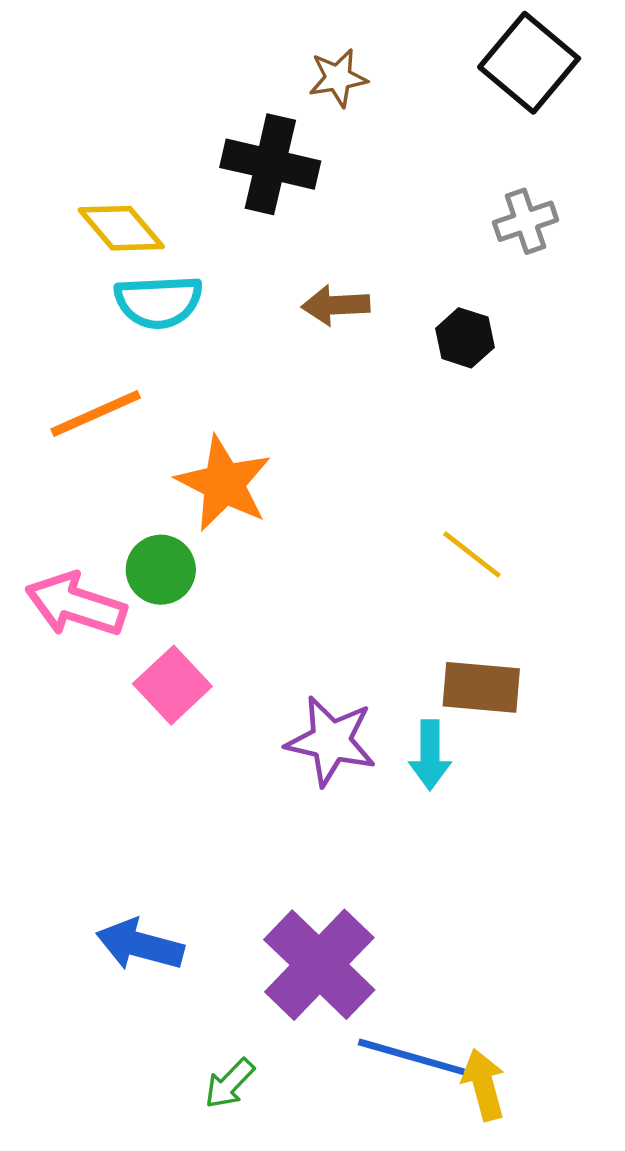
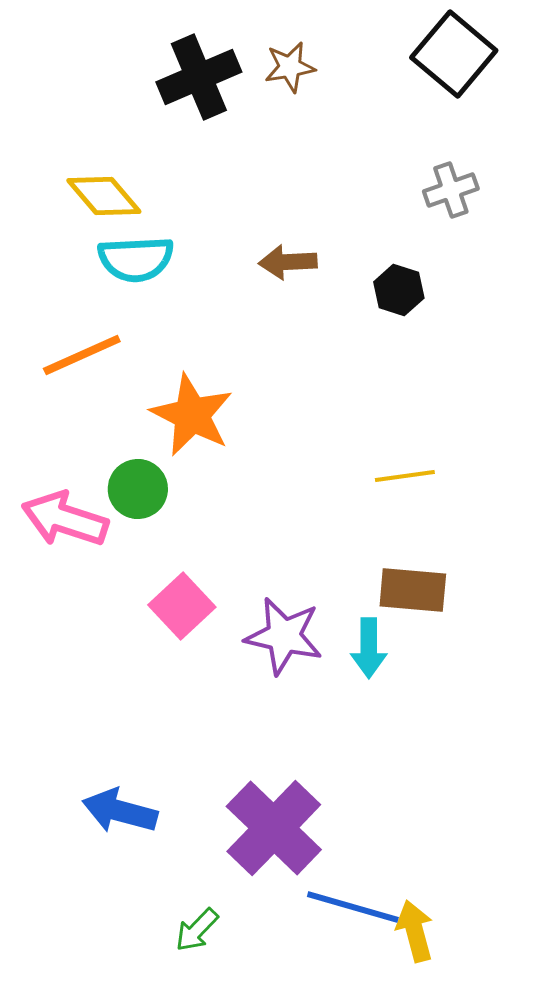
black cross: (270, 164) -> (199, 77), moved, turned -36
yellow line: (472, 555) -> (405, 476), turned -46
pink square: (172, 685) -> (182, 606), moved

